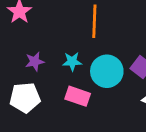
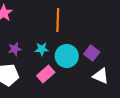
pink rectangle: (78, 96) -> (46, 74), turned -60

